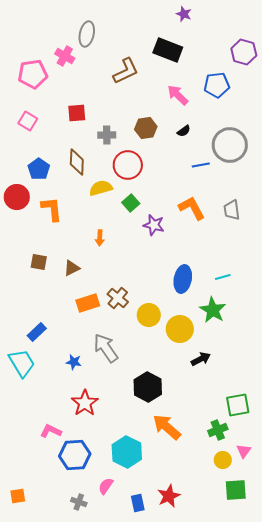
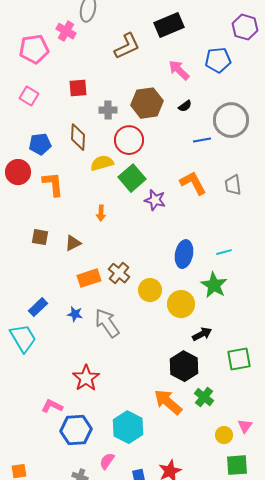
black rectangle: (168, 50) -> (169, 25), turned -44
brown hexagon: (146, 128) -> (147, 103), size x1.4
blue pentagon: (39, 169) -> (40, 144), turned 30
green square: (131, 203) -> (132, 178), size x1.5
blue star: (74, 362) -> (75, 314), moved
black hexagon: (148, 387) -> (184, 366), moved
green square: (238, 405) -> (239, 359), moved
green cross: (218, 430) -> (204, 397), moved, turned -30

